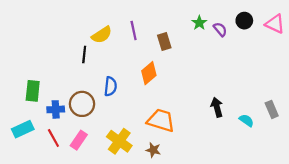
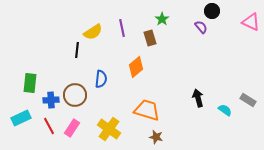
black circle: (244, 21) -> (212, 11), moved
green star: (199, 23) -> (162, 19), moved
gray rectangle: (272, 109) -> (248, 100), turned -35
brown star: (153, 150) -> (156, 137), moved

